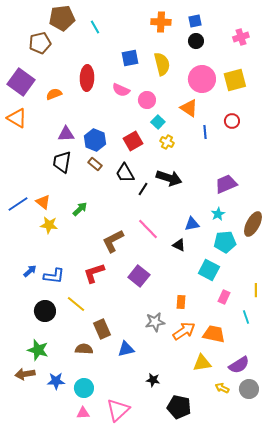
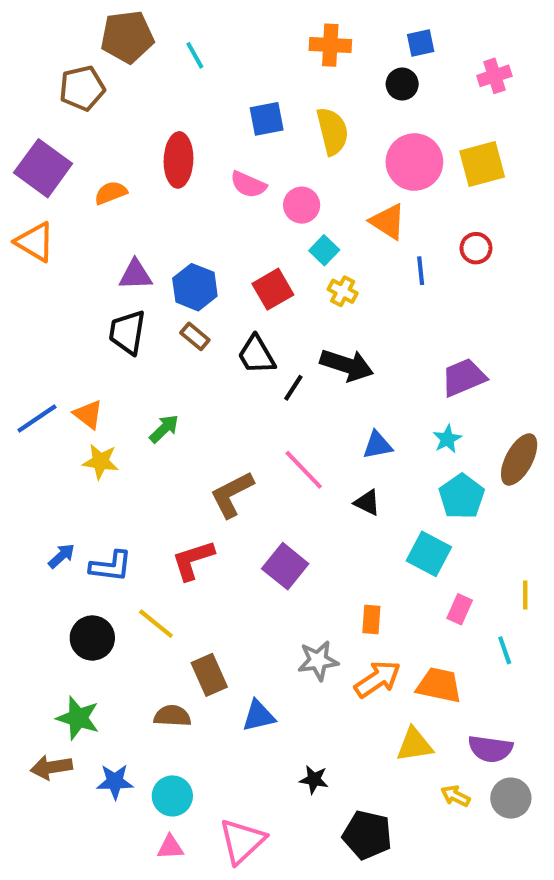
blue square: (195, 21) -> (421, 43), moved
blue triangle: (192, 224) -> (378, 445), moved
cyan pentagon: (225, 242) -> (462, 496), turned -30
purple semicircle: (239, 365) -> (490, 749), turned 40

